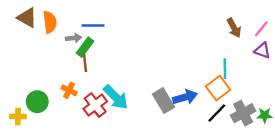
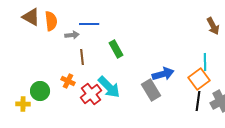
green rectangle: (85, 47) -> (116, 49), moved, turned -66
blue arrow: (185, 97) -> (163, 74), moved
black line: (217, 113) -> (198, 101), turned -36

